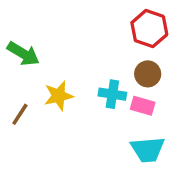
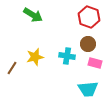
green arrow: (23, 54) -> (33, 15), moved
pink rectangle: (143, 106) -> (95, 63), moved

